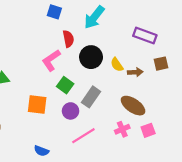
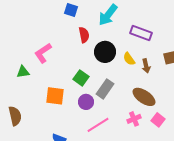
purple rectangle: (145, 36) -> (141, 33), moved
pink L-shape: (51, 60) -> (43, 53), moved
brown arrow: (135, 72) -> (146, 66), turned 80
pink square: (148, 130) -> (158, 120), turned -32

